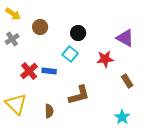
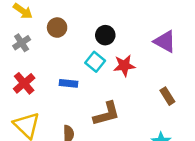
red star: (105, 59) -> (124, 66), moved
red cross: (29, 71) -> (24, 83), moved

